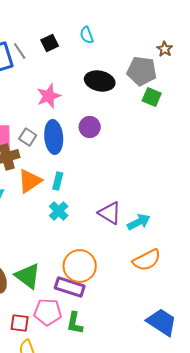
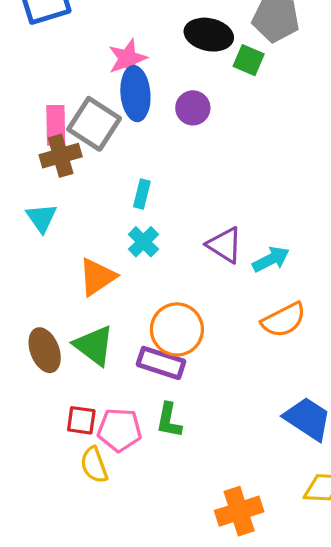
green square: (152, 97) -> (249, 60), moved
gray square: (28, 137) -> (94, 124), size x1.8
blue ellipse: (54, 137) -> (135, 94), moved
orange triangle: (30, 181) -> (97, 277), moved
pink pentagon: (48, 312) -> (120, 430), moved

